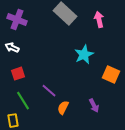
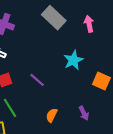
purple line: (49, 91) -> (37, 80), moved

